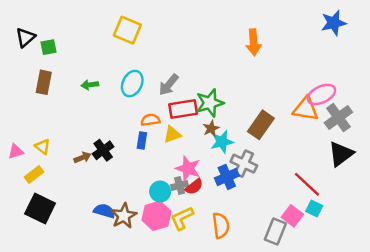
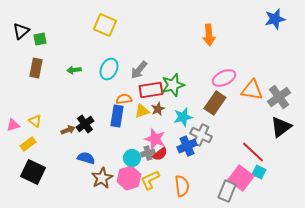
pink ellipse: (321, 94) -> (224, 78), moved
brown star: (211, 128) -> (158, 109), moved
blue rectangle: (142, 141) -> (117, 116), size x1.5
blue semicircle: (104, 211) -> (86, 158), moved
pink square: (292, 216) -> (241, 178), size x1.4

